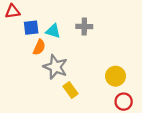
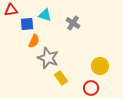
gray cross: (84, 26) -> (73, 23), turned 32
cyan triangle: (53, 31) -> (45, 15), moved
red circle: (124, 102) -> (91, 88), moved

